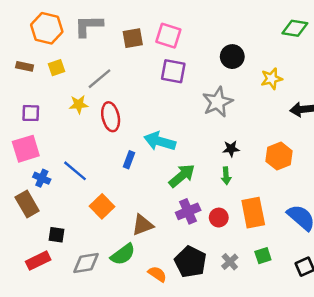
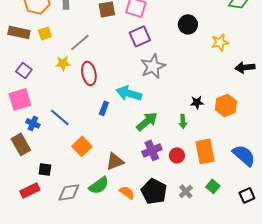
brown rectangle: (25, 66) -> (19, 32), size x1.5
purple square: (173, 71) -> (140, 36), turned -35
gray star: (218, 102) -> (153, 66), moved
purple square: (31, 113) -> (24, 70), turned 35
black star: (231, 149) -> (197, 102), moved
green square: (263, 256) -> (213, 186), turned -32
orange semicircle: (157, 274) -> (127, 192), moved

